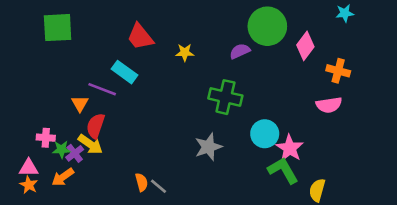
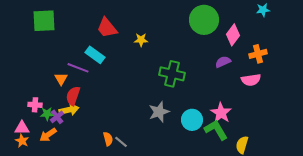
purple semicircle: (240, 51) -> (223, 62), moved
orange cross: (338, 71) -> (258, 54), turned -30
cyan circle: (265, 134) -> (192, 120), moved
yellow arrow: (90, 144) -> (69, 110), turned -48

